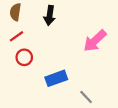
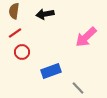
black arrow: (50, 15) -> (45, 14), turned 72

